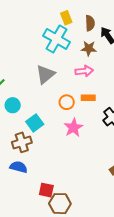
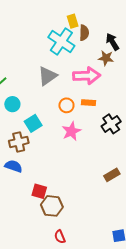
brown semicircle: (90, 23) -> (84, 33), moved
brown star: (89, 48) -> (106, 58), moved
pink arrow: (84, 71) -> (87, 76), size x1.5

